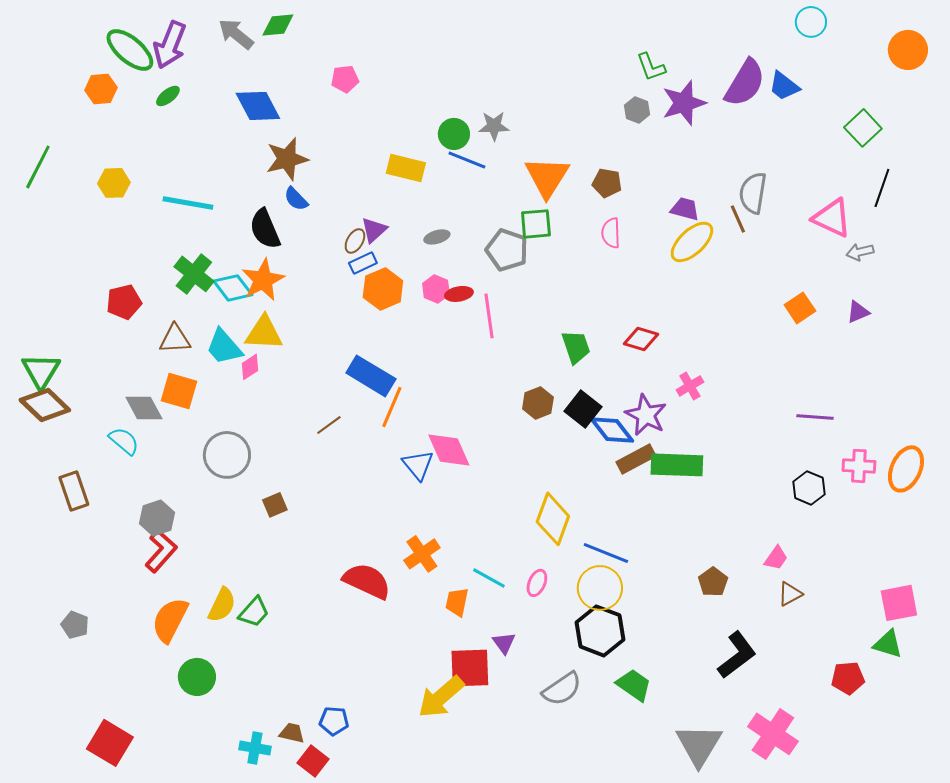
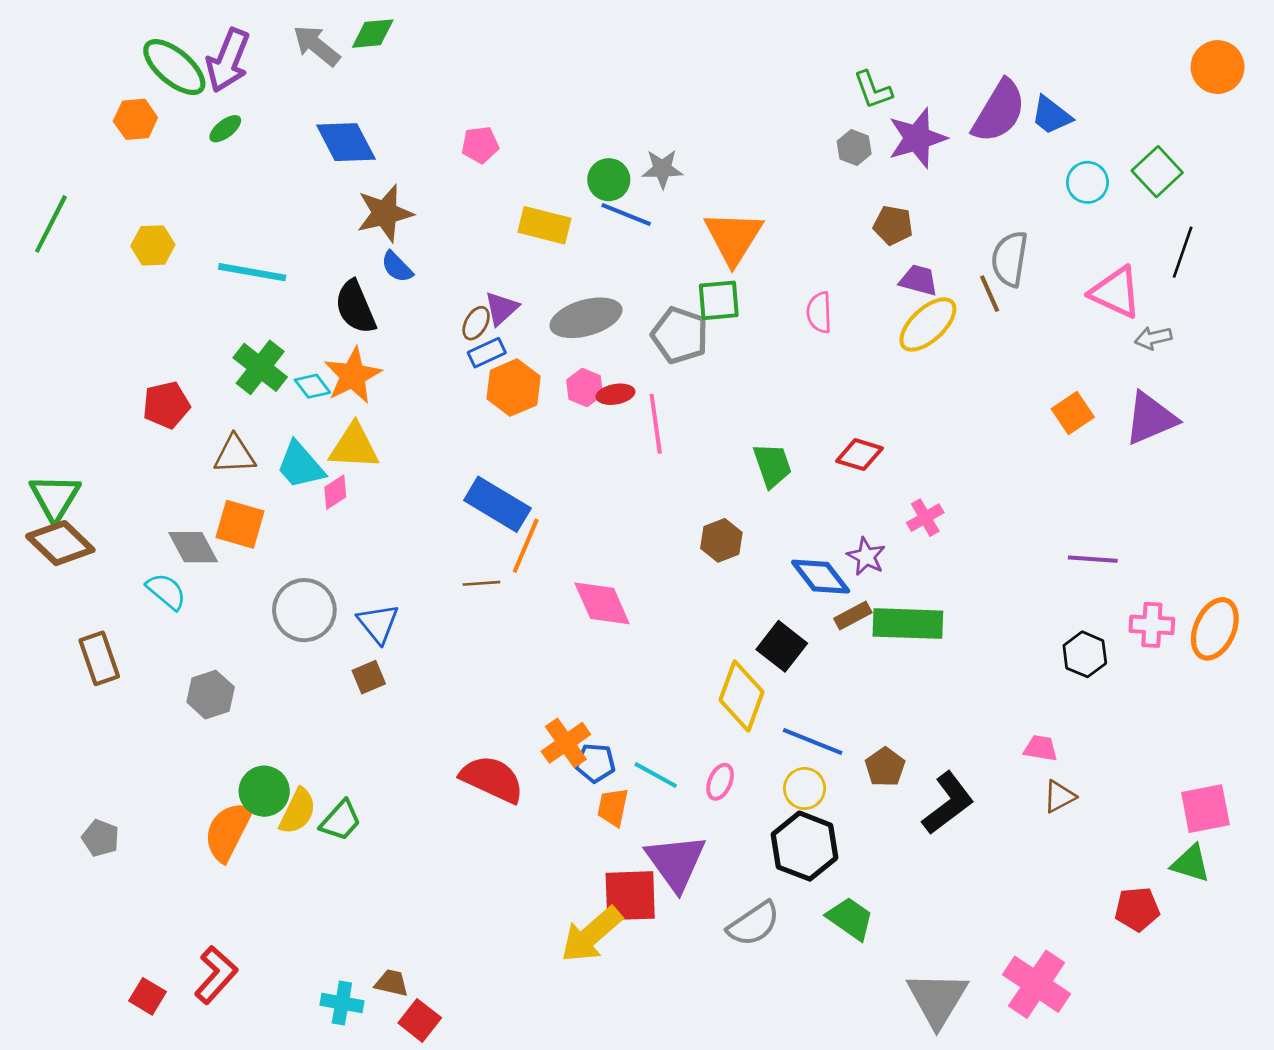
cyan circle: (811, 22) -> (1087, 182), moved
pink pentagon: (345, 79) -> (480, 145), moved
brown pentagon: (607, 183) -> (893, 225), moved
gray ellipse: (437, 237) -> (586, 318), size x2.0
cyan diamond: (233, 288) -> (312, 386), size x0.7
purple triangle: (858, 312) -> (1150, 418), size x1.8
black square: (583, 409) -> (782, 646), moved
purple star: (646, 415) -> (866, 556), size x0.7
brown line: (329, 425) -> (481, 583), moved, turned 32
brown rectangle: (636, 459) -> (853, 615), size x0.7
blue triangle: (418, 465) -> (378, 624), moved
red L-shape: (161, 551) -> (216, 975), moved
pink trapezoid: (776, 558) -> (1041, 748), turned -116
brown pentagon: (713, 582) -> (885, 767), moved
yellow circle: (600, 588) -> (805, 788), size x0.7
purple triangle: (504, 643) -> (676, 862), size x2.0
black L-shape: (737, 655) -> (948, 803), moved
green circle: (197, 677) -> (264, 791), moved
blue pentagon: (334, 721) -> (595, 763), moved
red square: (110, 743) -> (148, 996), size x0.6

